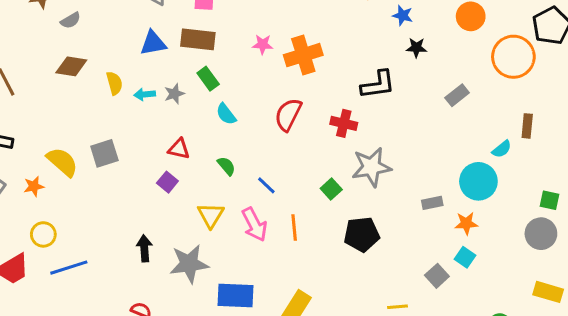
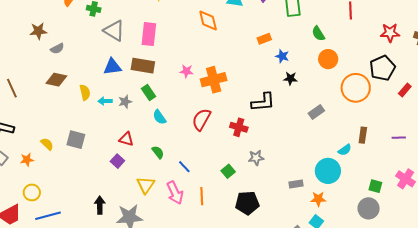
gray square: (104, 153) -> (76, 140), turned 30
yellow semicircle: (62, 162) -> (47, 144), size x0.6
gray star: (371, 167) -> (256, 158), size x0.6

